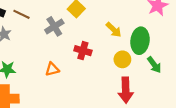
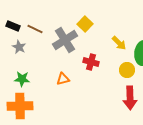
gray cross: (54, 26) -> (65, 40), size x1.4

